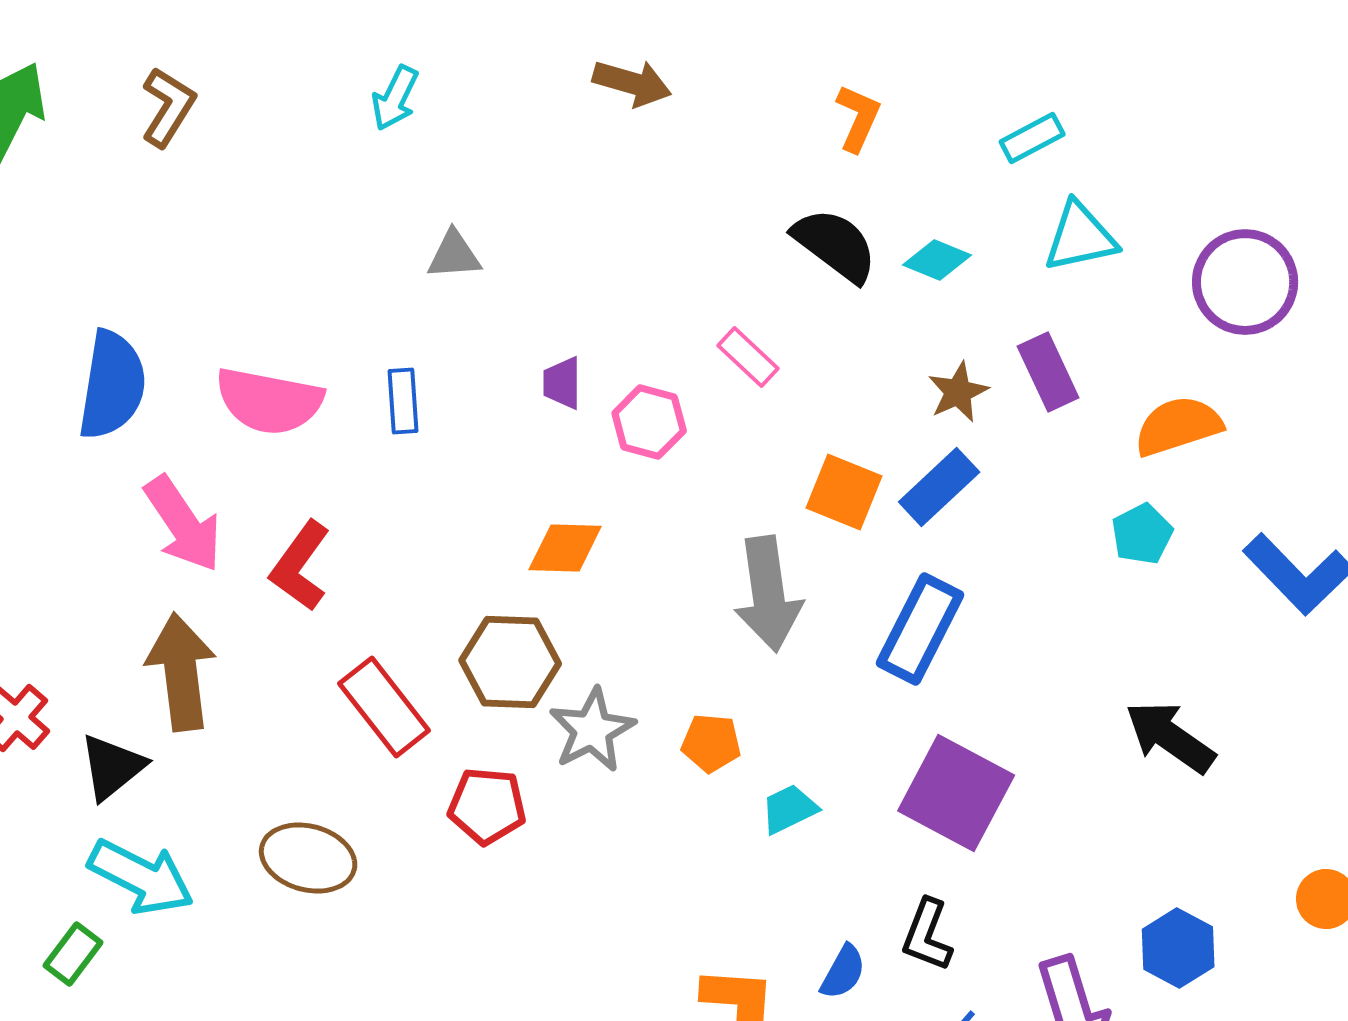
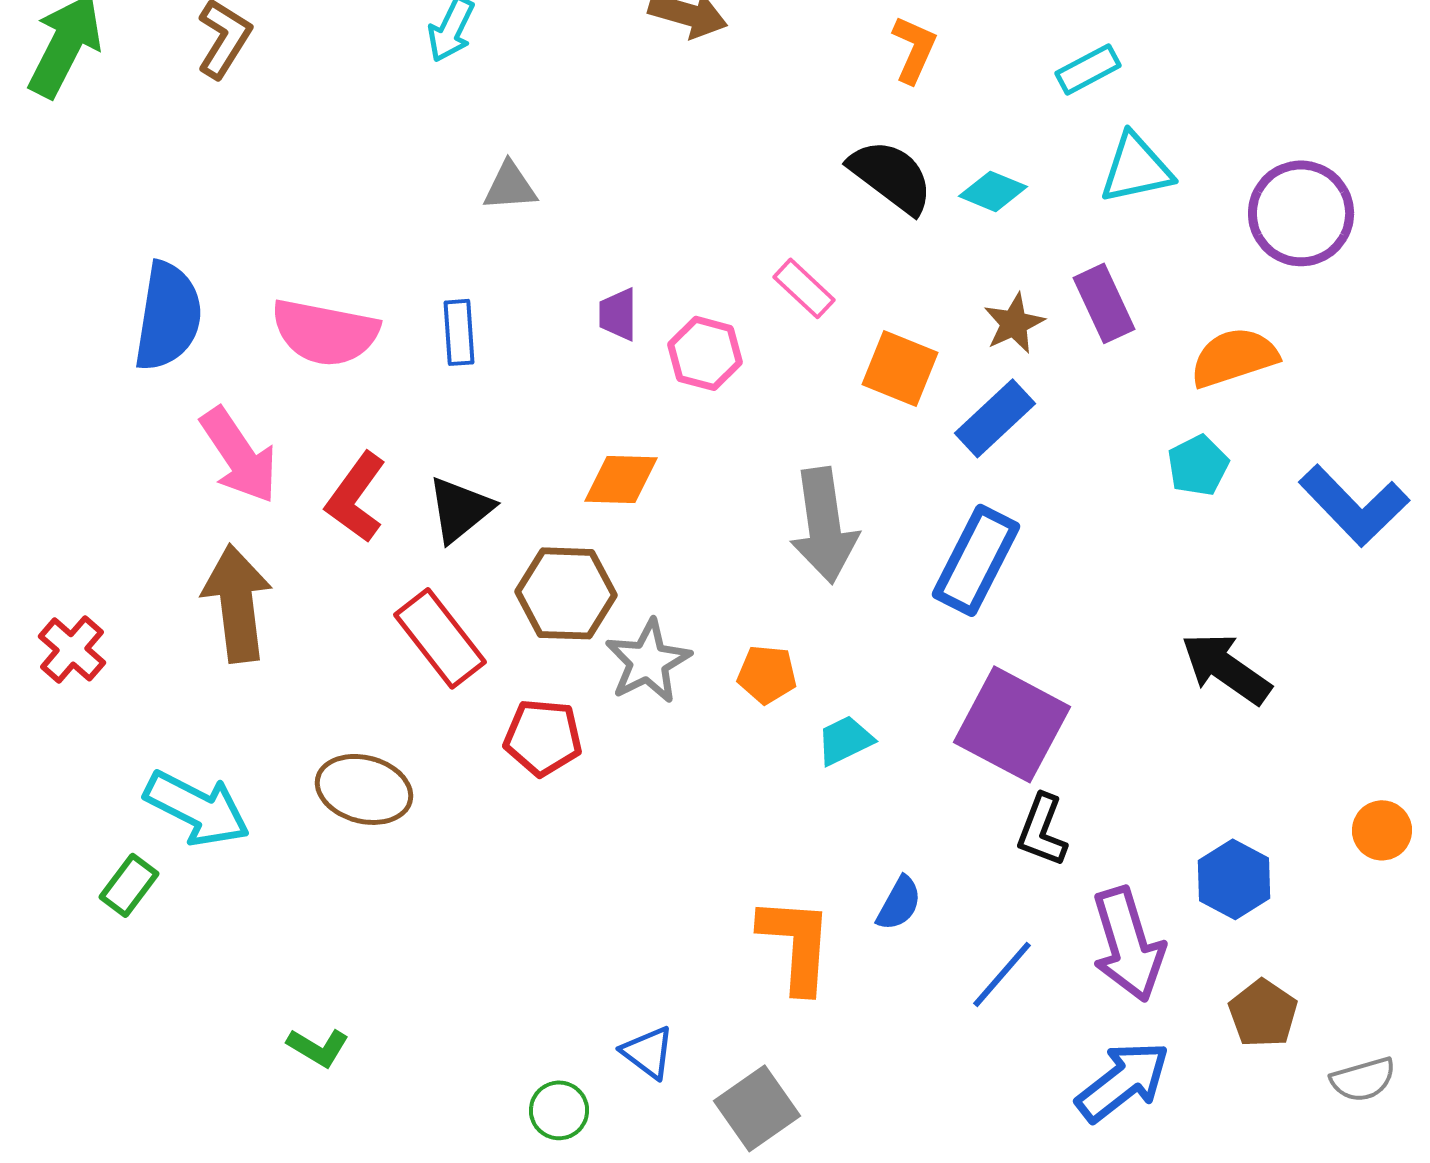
orange square: (844, 492) -> (900, 368), moved
black triangle: (112, 767) -> (460, 509), moved
black L-shape: (927, 935) -> (1042, 830), moved

